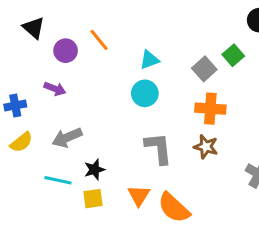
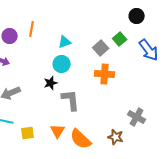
orange line: (99, 40) -> (32, 29), turned 49
brown star: (206, 147) -> (116, 137), moved
black star: (95, 170) -> (51, 83), moved

